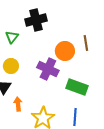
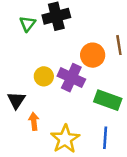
green triangle: (12, 37) -> (28, 24), moved
yellow circle: (11, 66) -> (44, 76), moved

